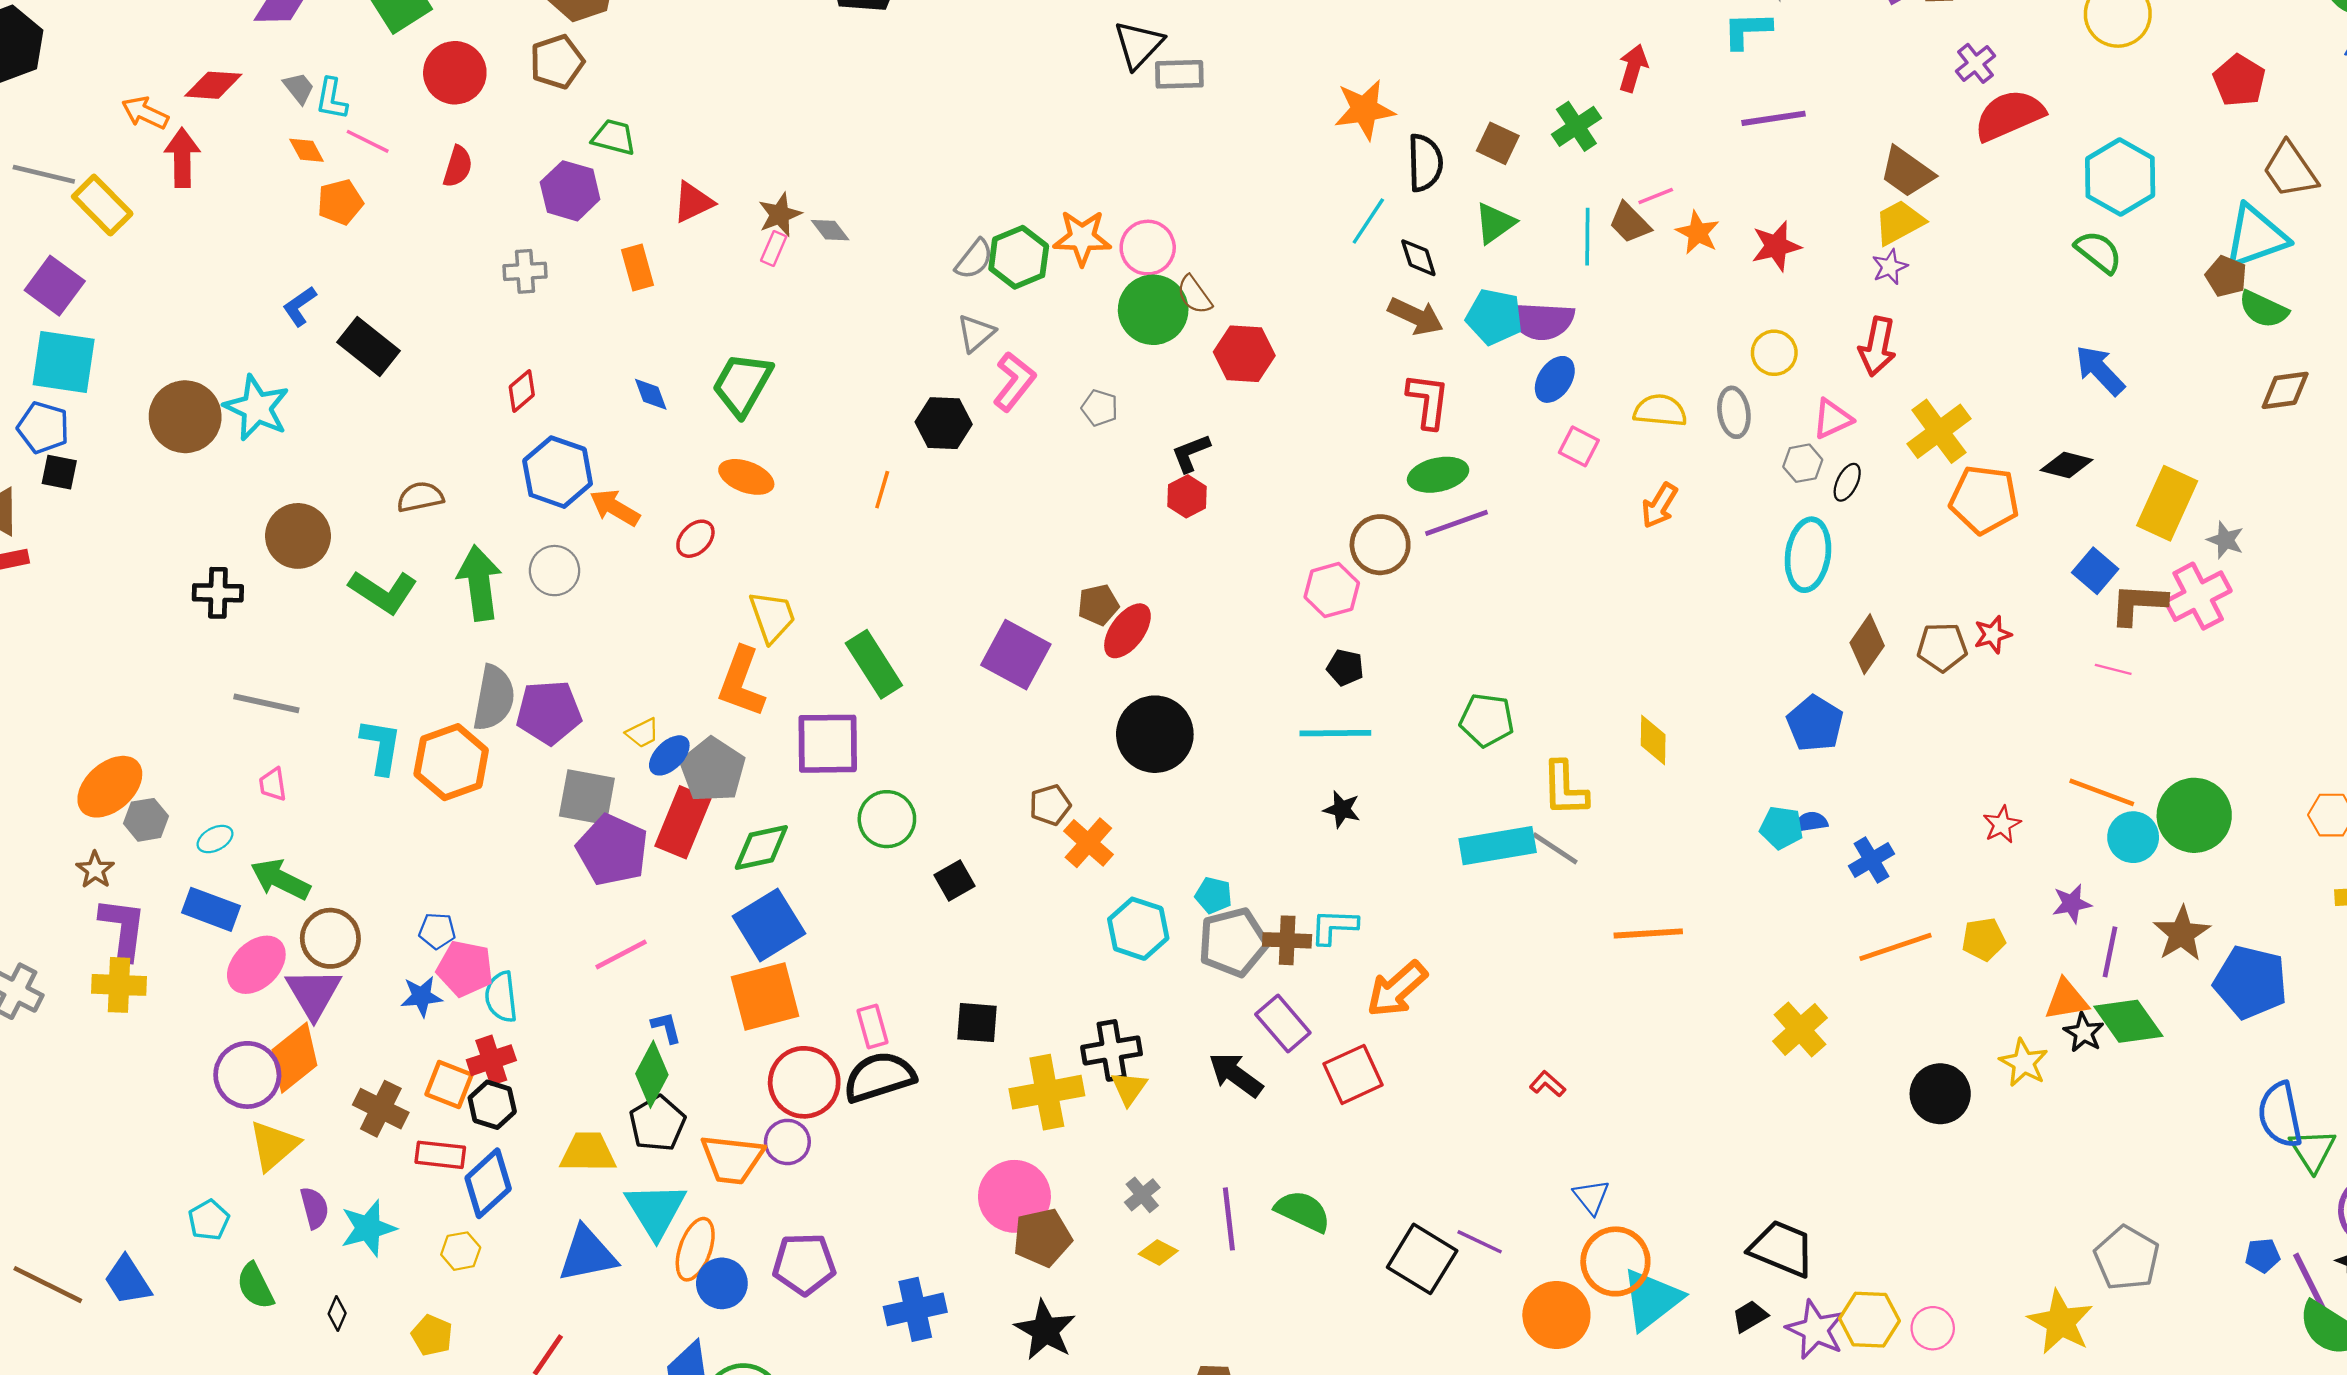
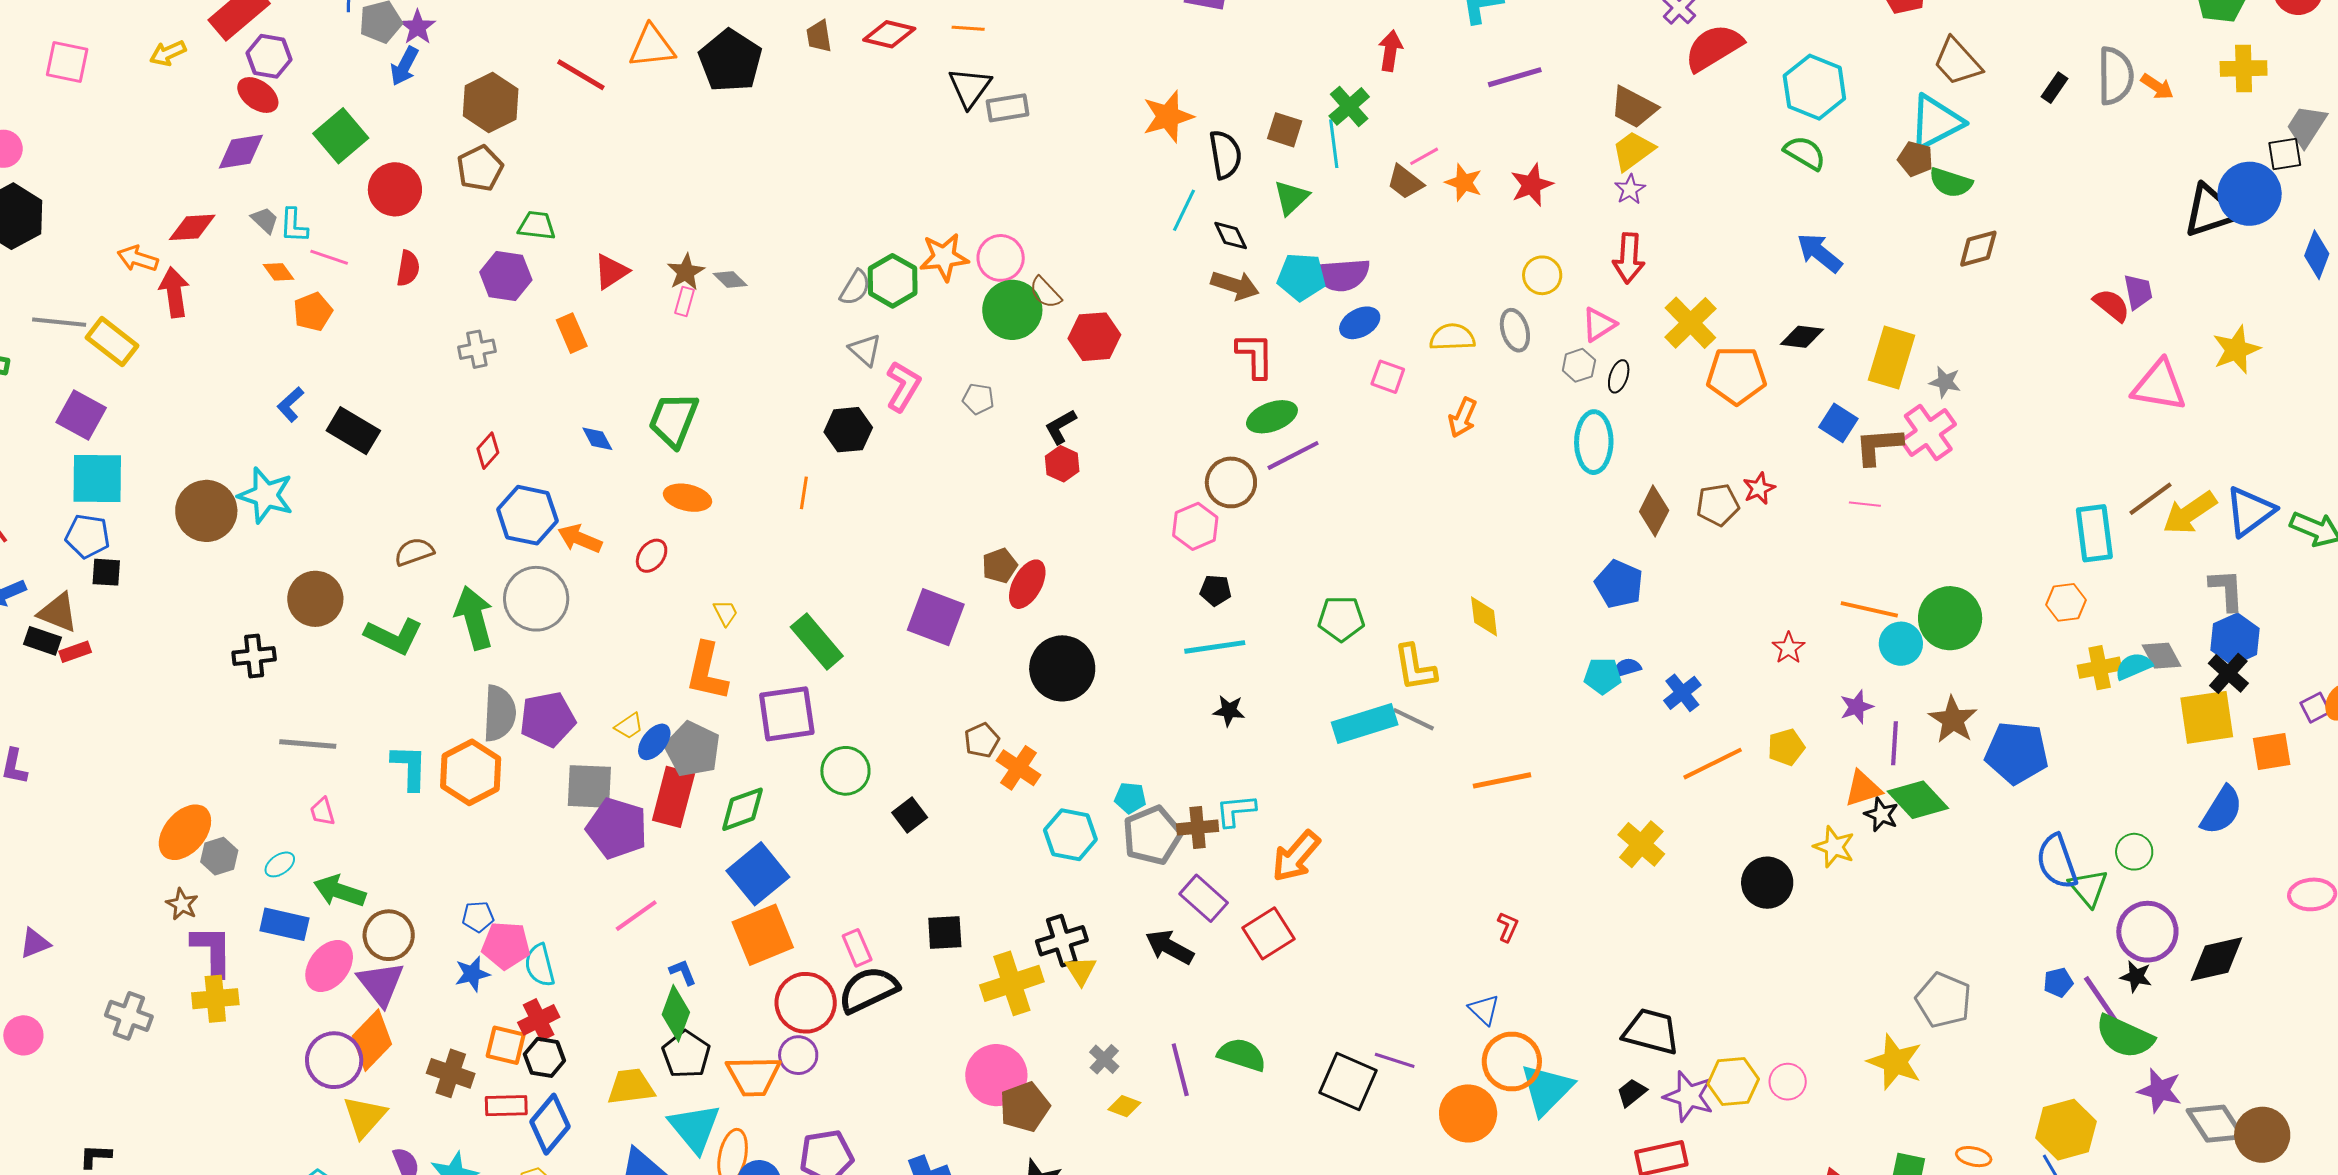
cyan line: (1587, 237) -> (1334, 144), moved
gray triangle: (976, 333) -> (865, 350), turned -30
blue ellipse: (1555, 379) -> (1360, 323), turned 36
gray circle: (555, 571) -> (536, 599), size x1.5
yellow trapezoid: (772, 617) -> (725, 613), size x0.6
red L-shape: (1548, 1084) -> (1508, 927), moved, turned 80

